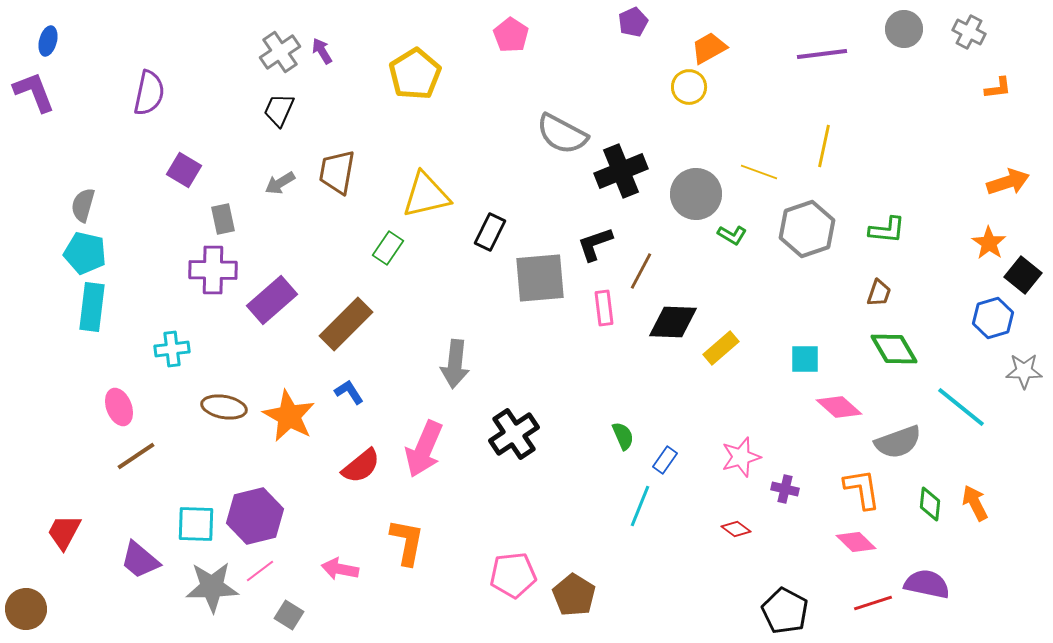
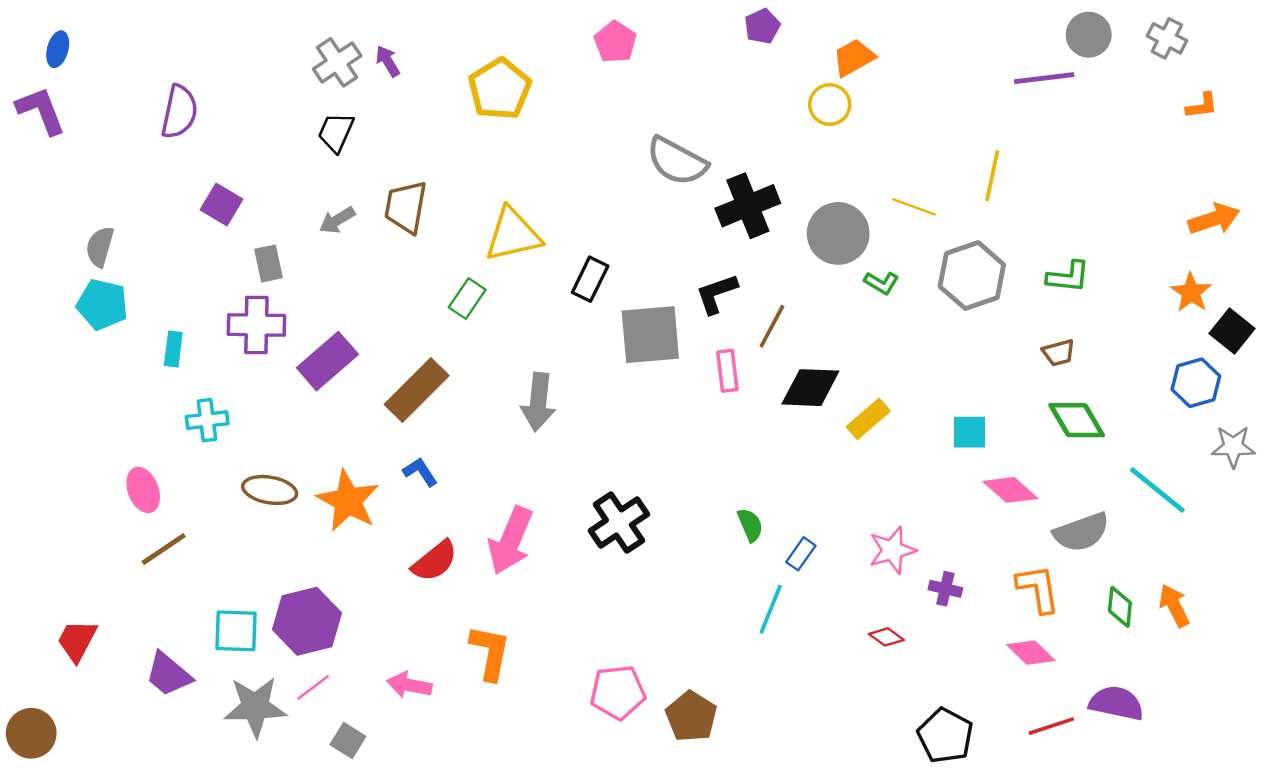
purple line: (822, 54) -> (1044, 78), moved
brown trapezoid: (879, 293) -> (1059, 353), turned 56
cyan rectangle: (92, 307) -> (173, 349), moved, size x0.6
gray arrow: (455, 364) -> (538, 402), moved

